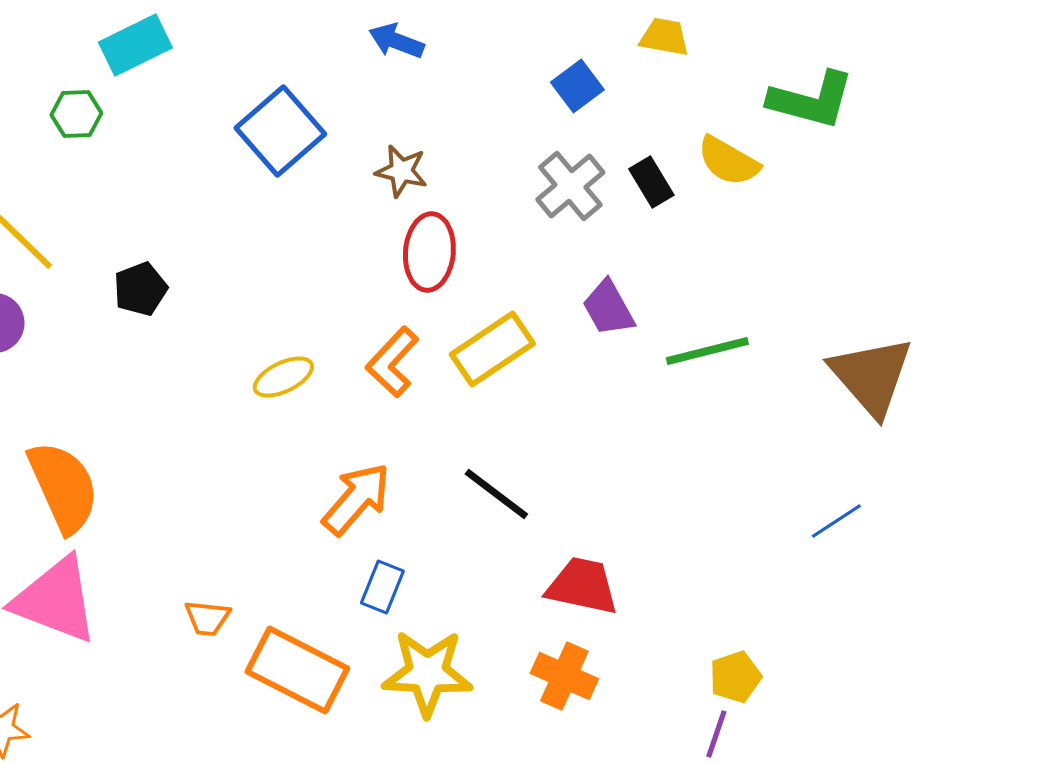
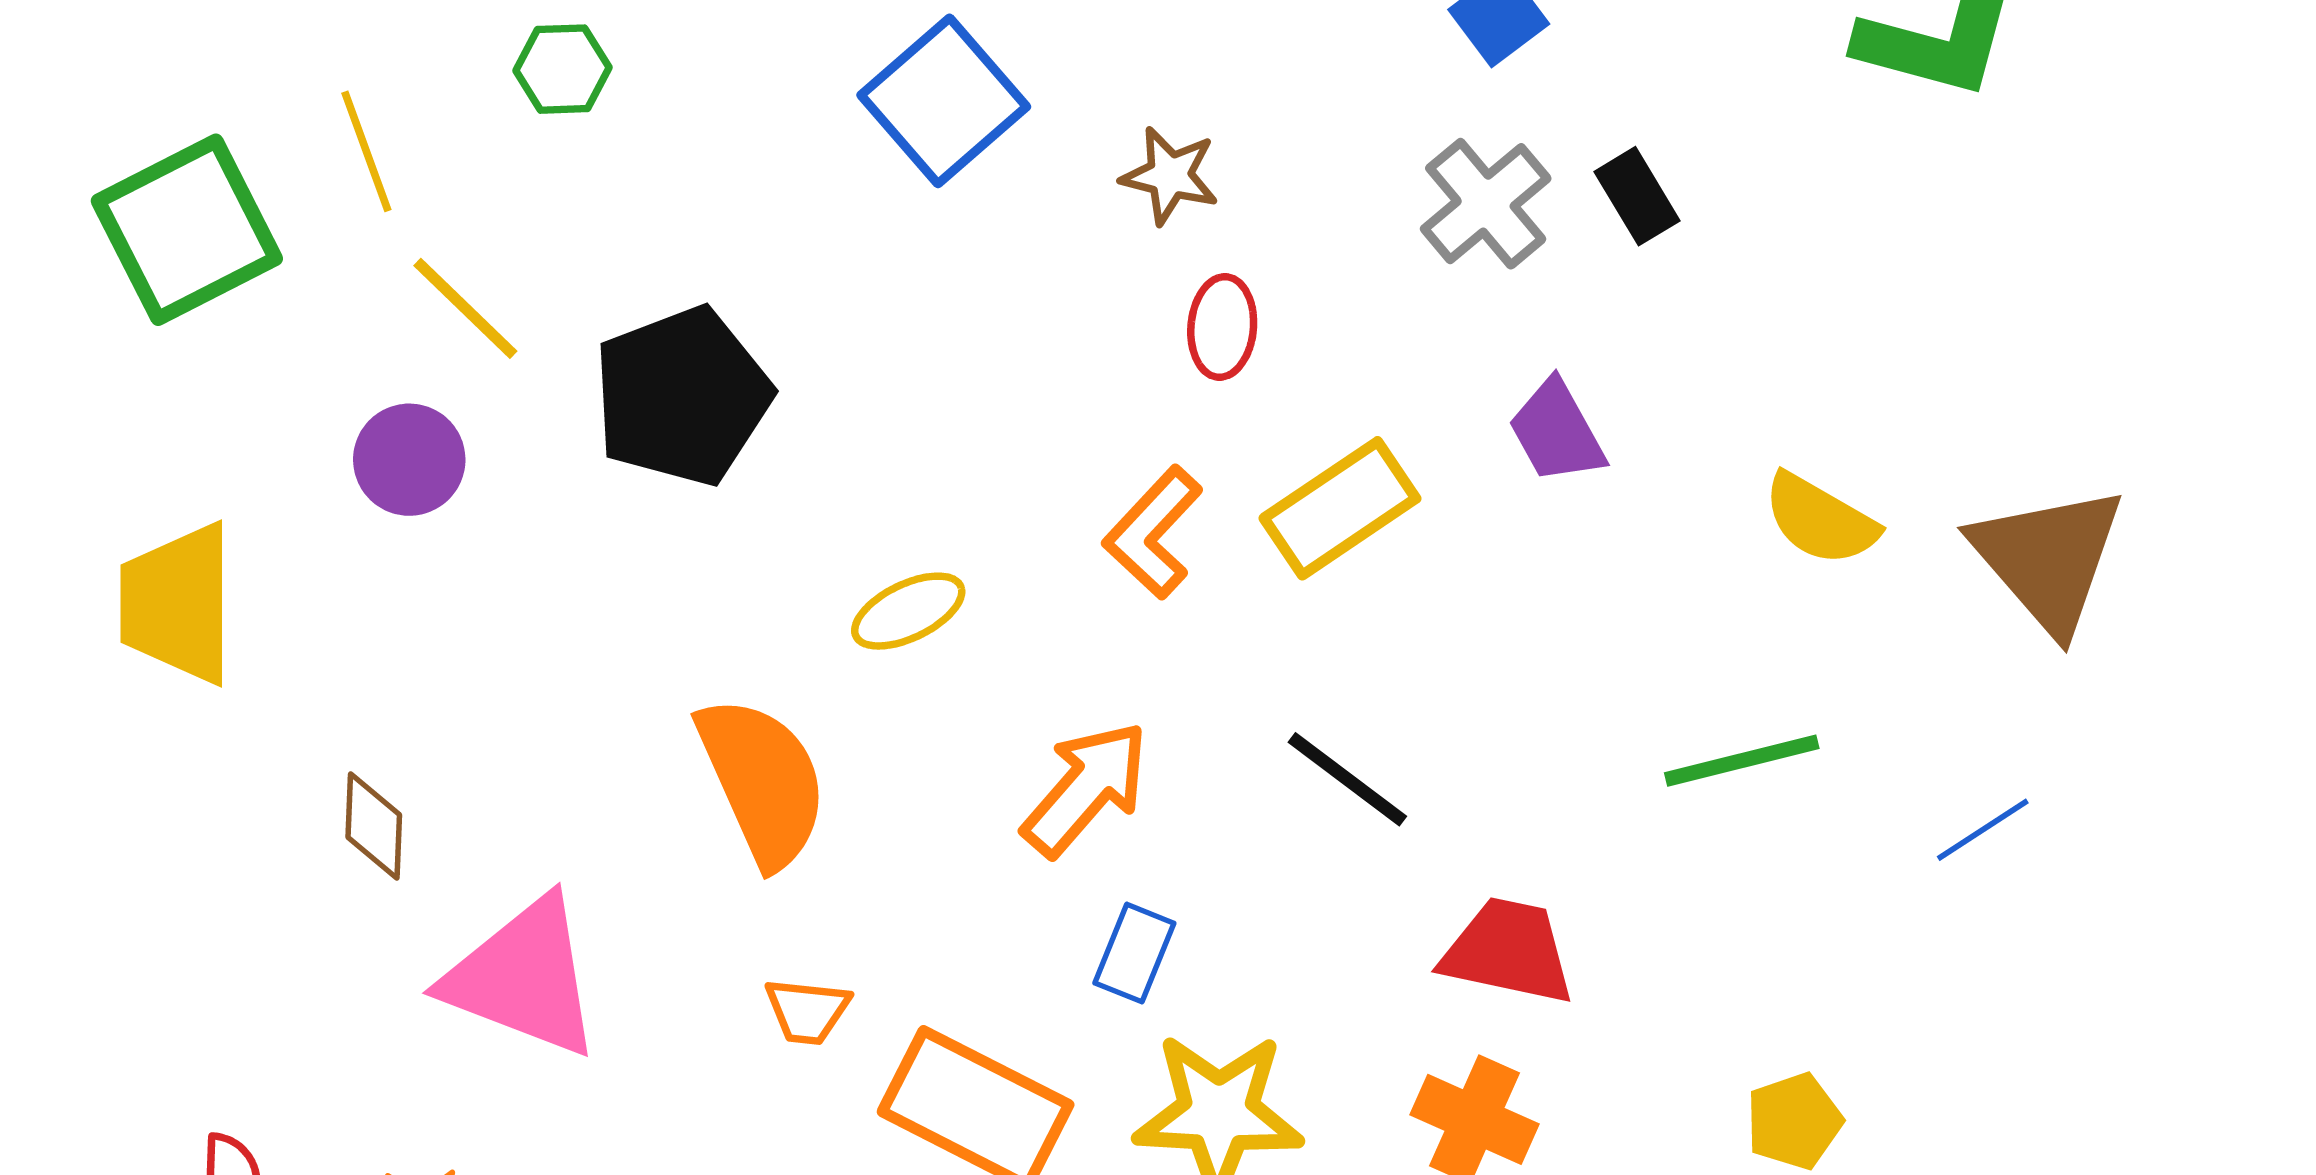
yellow semicircle: (728, 161) -> (1820, 519), moved
red ellipse: (429, 252) -> (1222, 327), size x0.7
black pentagon: (140, 289) -> (682, 396), size x1.8
green line: (707, 351) -> (1742, 761), moved
yellow ellipse: (283, 377) -> (908, 611), moved
orange semicircle: (63, 487) -> (762, 781), moved

